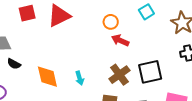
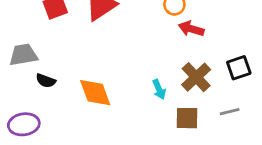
black square: (150, 72) -> (239, 68), size x0.7
cyan arrow: (80, 78) -> (159, 89), moved

